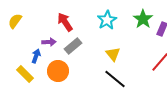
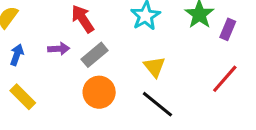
blue arrow: (36, 56) -> (17, 55), moved
orange circle: (58, 71) -> (99, 92), moved

